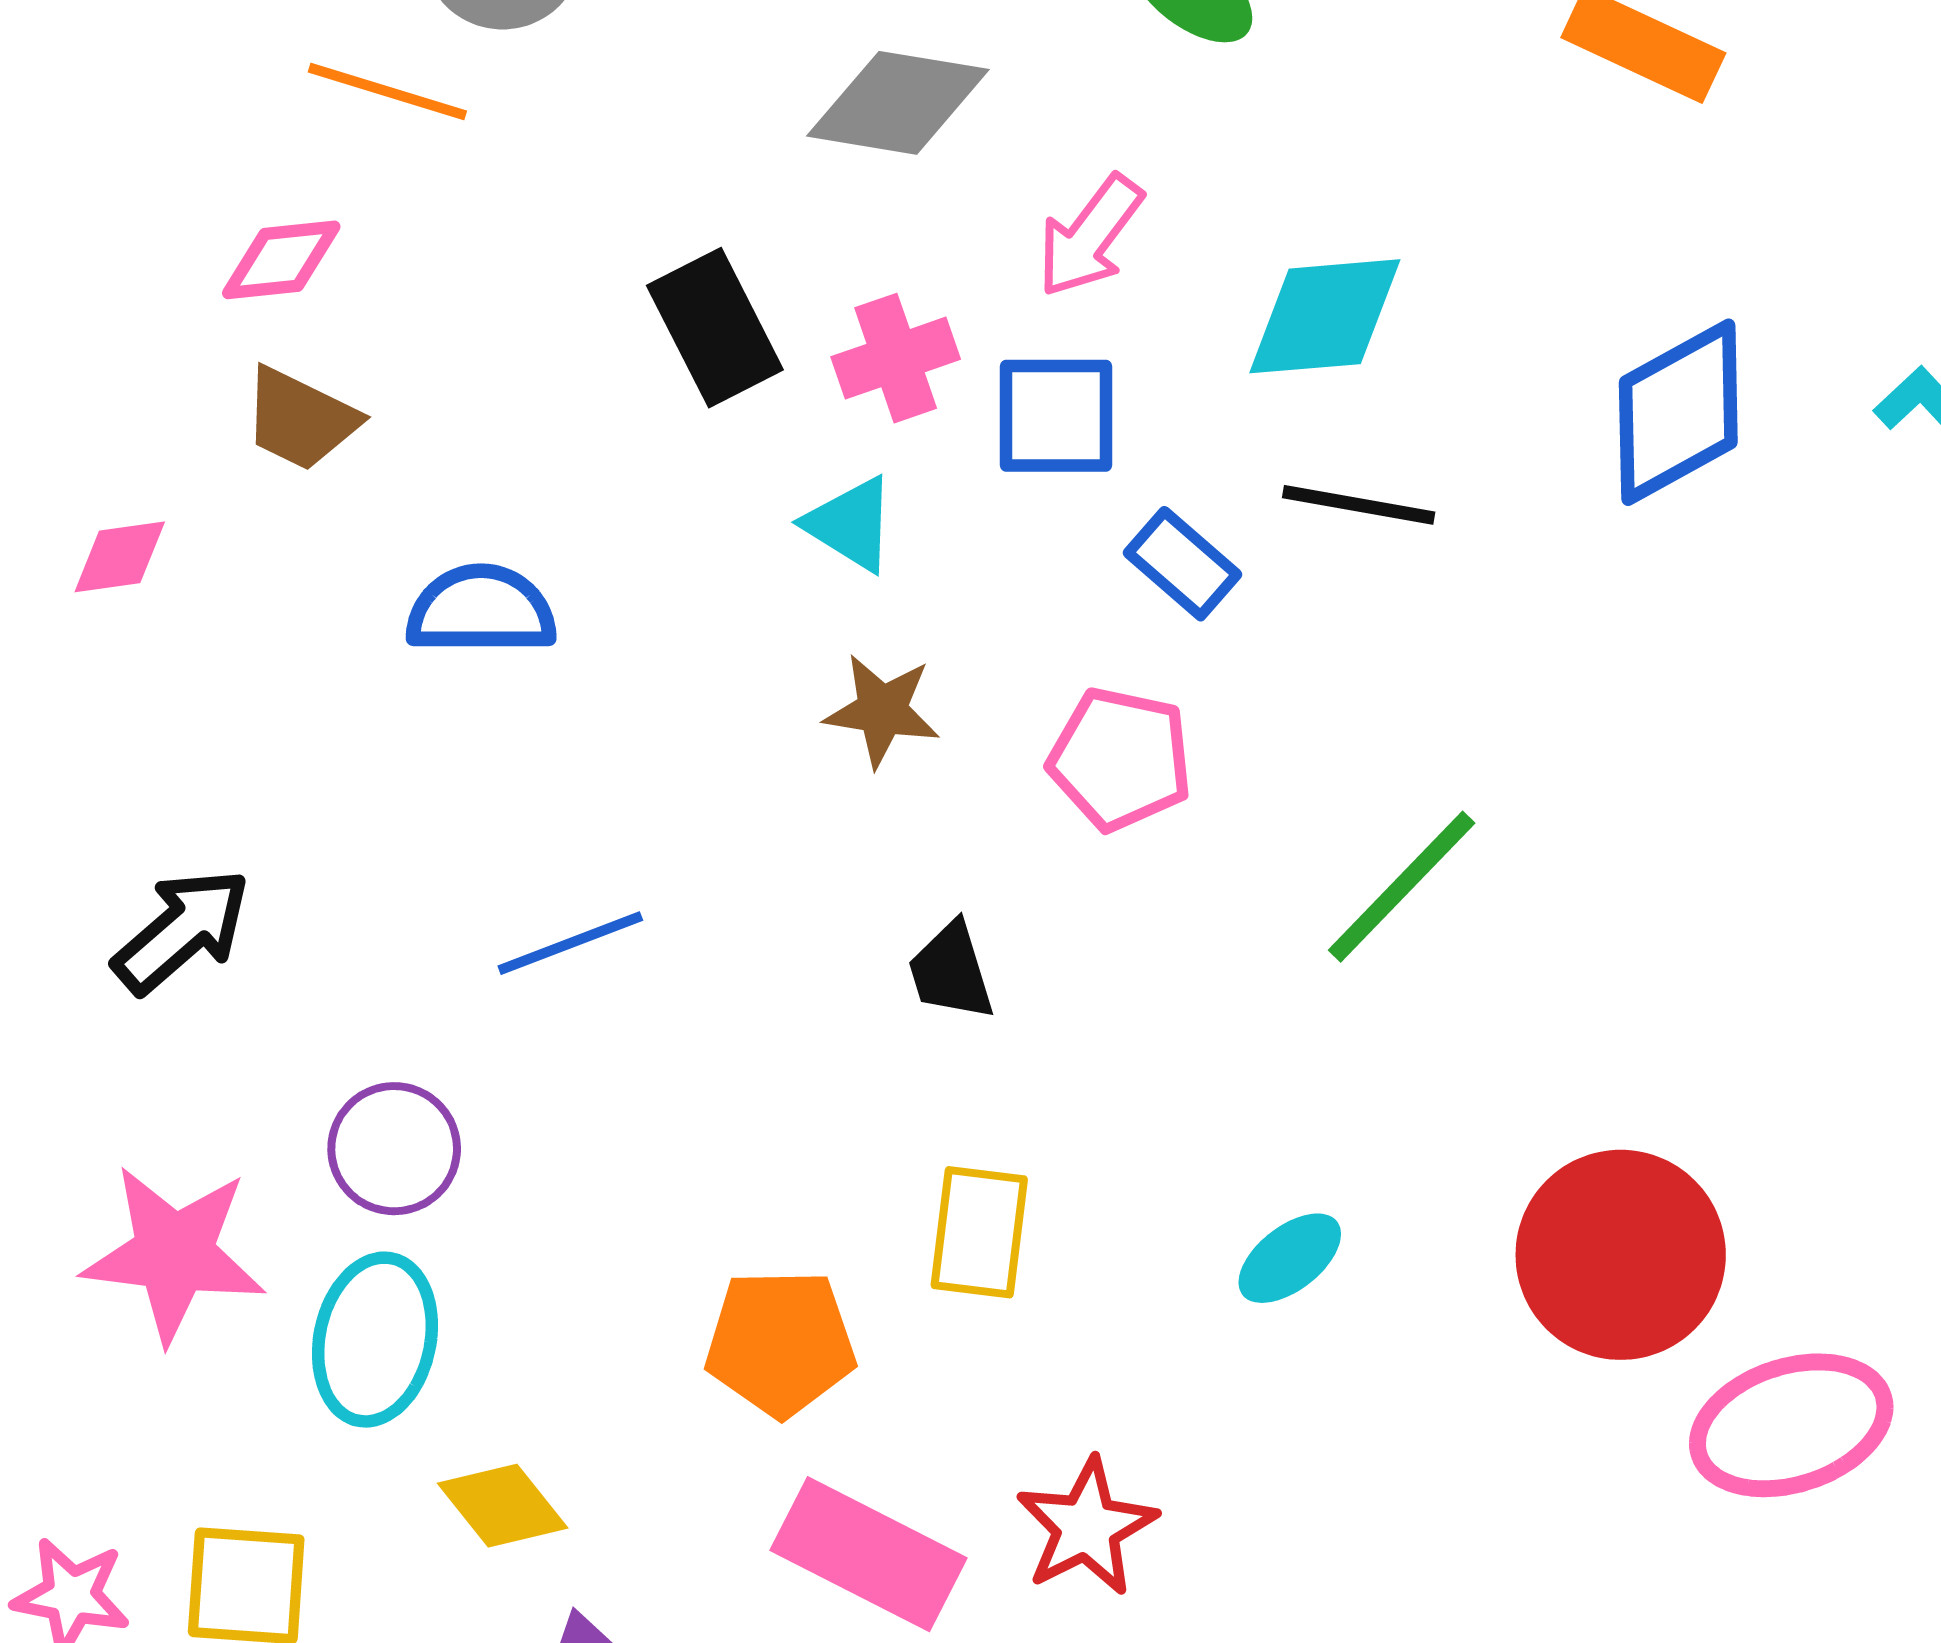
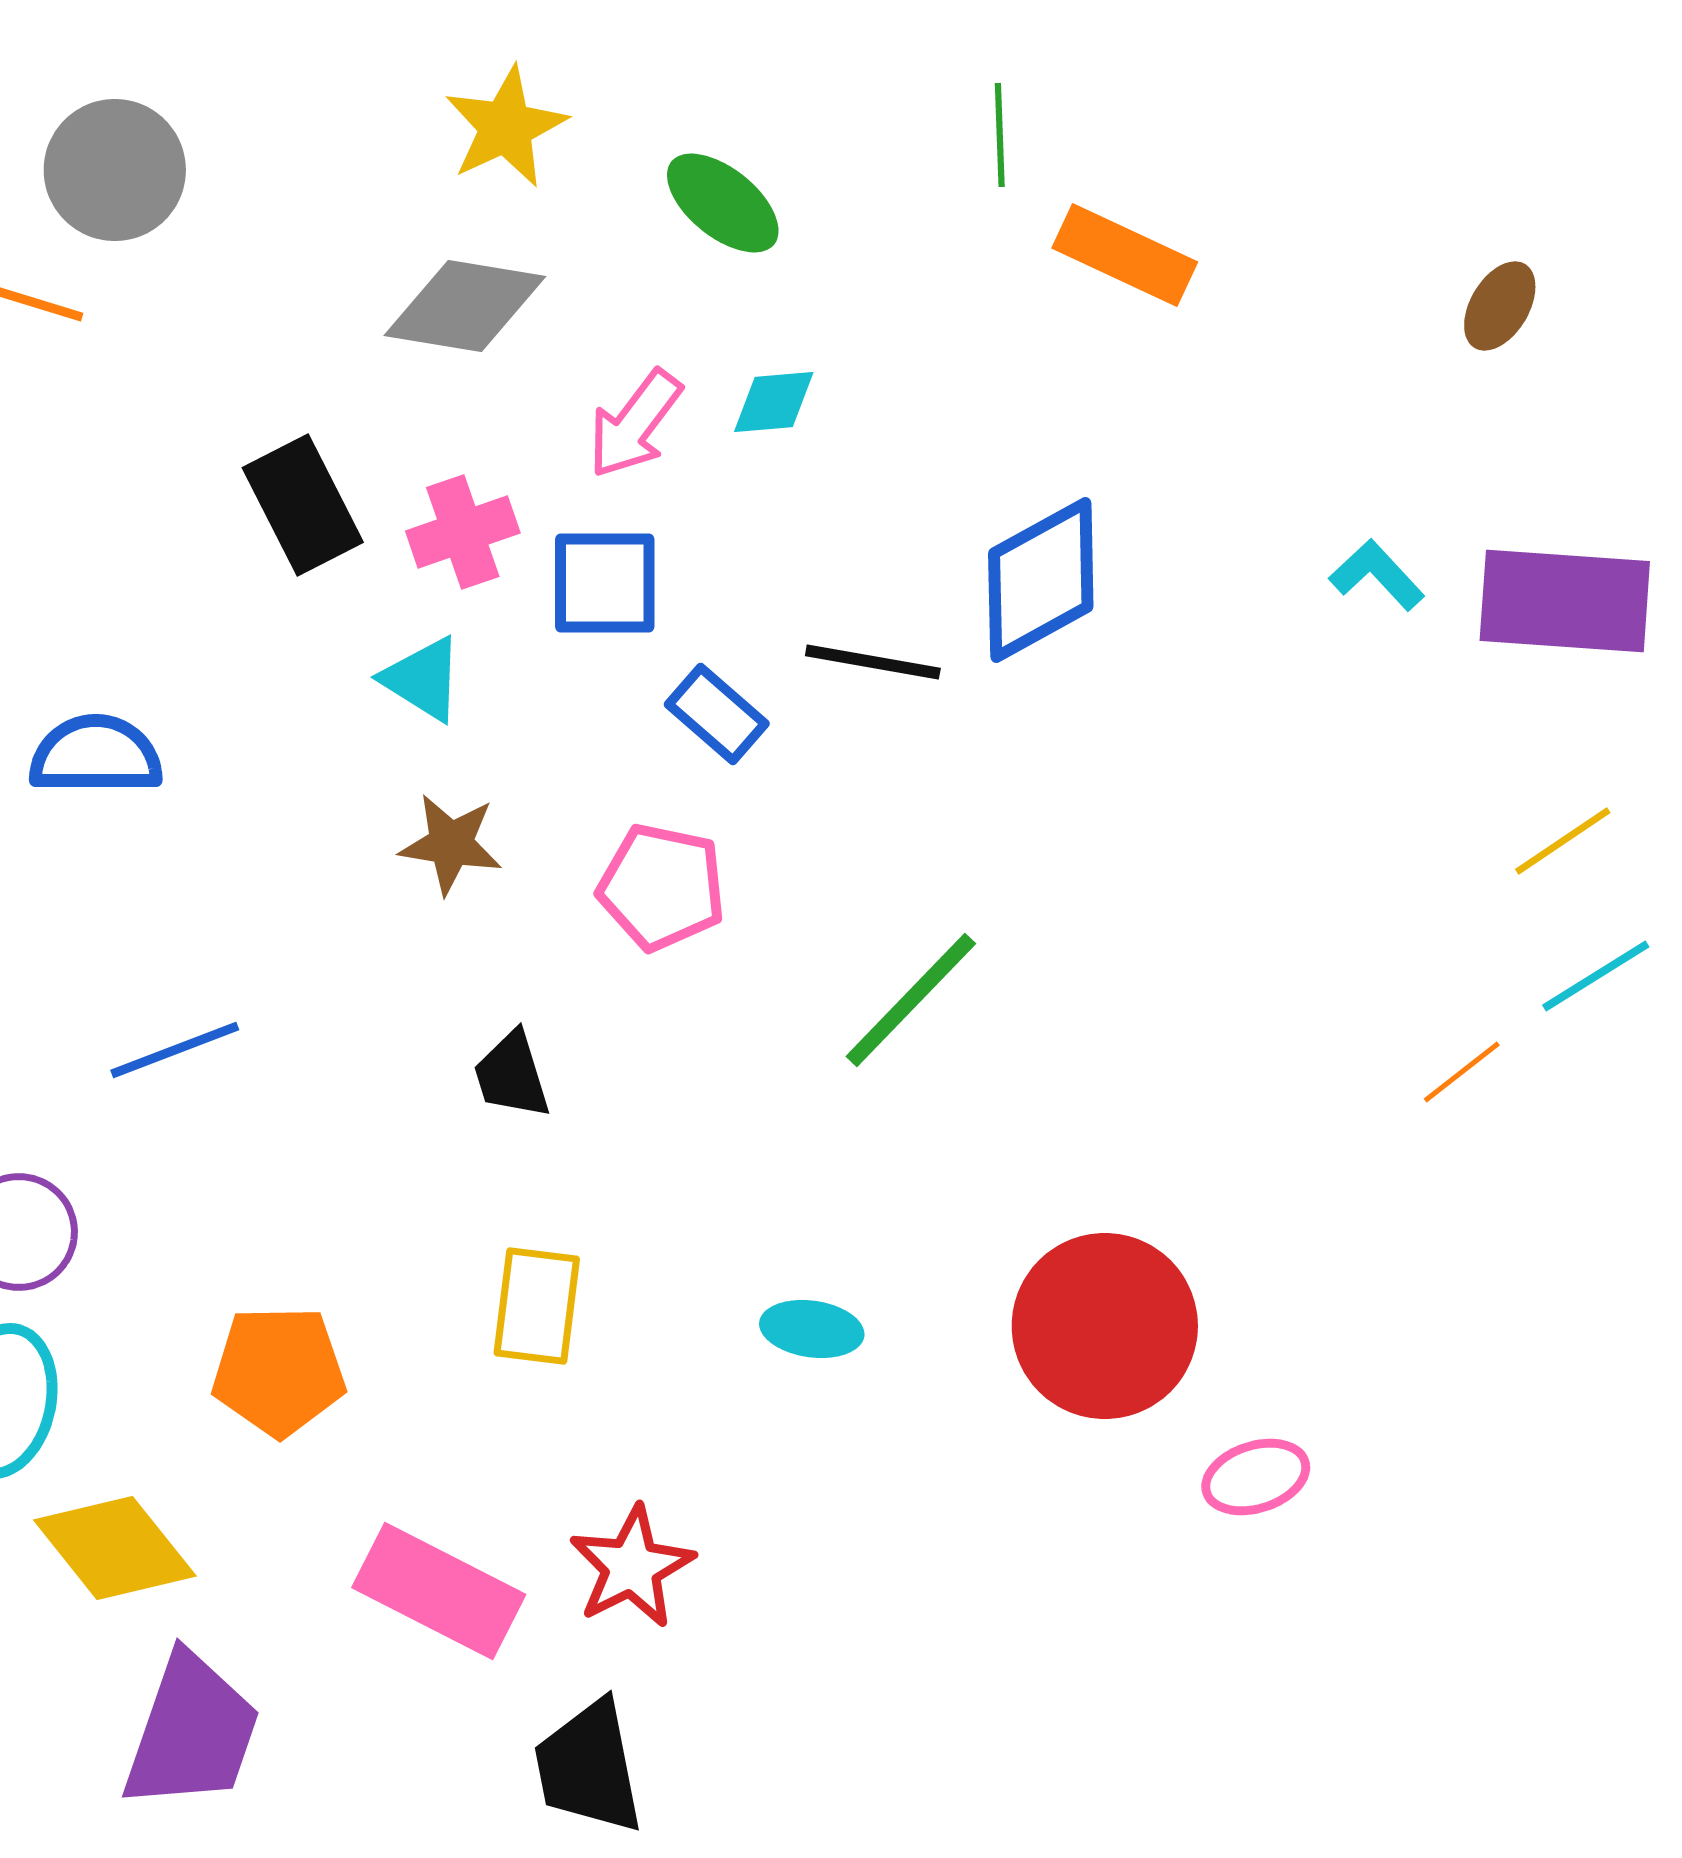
cyan diamond: (1325, 316) -> (774, 402), moved, size x0.6
blue diamond: (1678, 412) -> (1041, 580), moved
cyan ellipse: (1290, 1258) -> (812, 1329), turned 46
orange pentagon: (780, 1343) -> (279, 1371), moved
pink ellipse: (1791, 1425) -> (1256, 1477), size x0.6
yellow diamond: (503, 1506) -> (115, 1548), size x1.4

